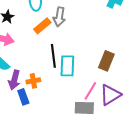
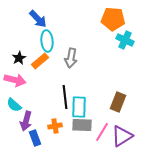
orange rectangle: (42, 26) -> (40, 61), moved
orange cross: (33, 81) -> (55, 126), moved
gray rectangle: (84, 108) -> (82, 125), moved

